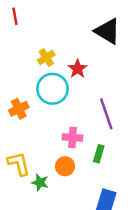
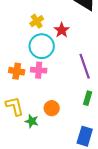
orange cross: (19, 109) -> (17, 71), moved, turned 35
pink cross: (73, 138) -> (39, 70), moved
green rectangle: (99, 154) -> (88, 98), moved

